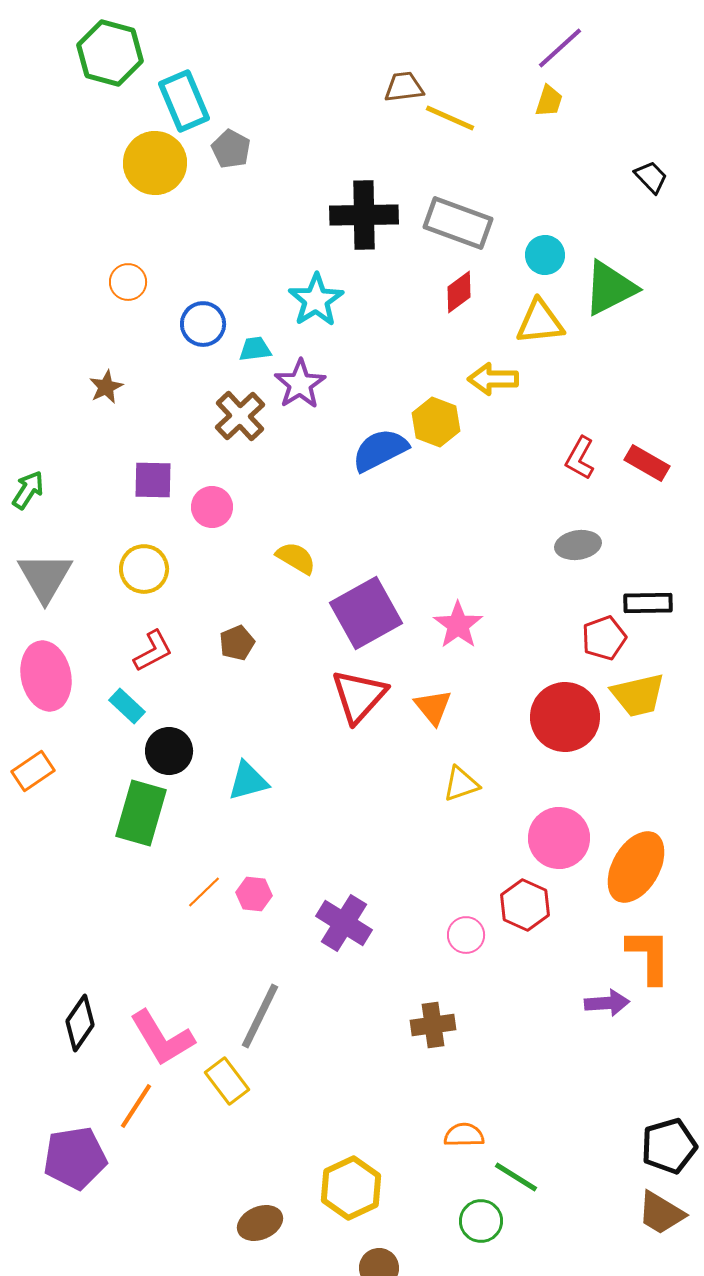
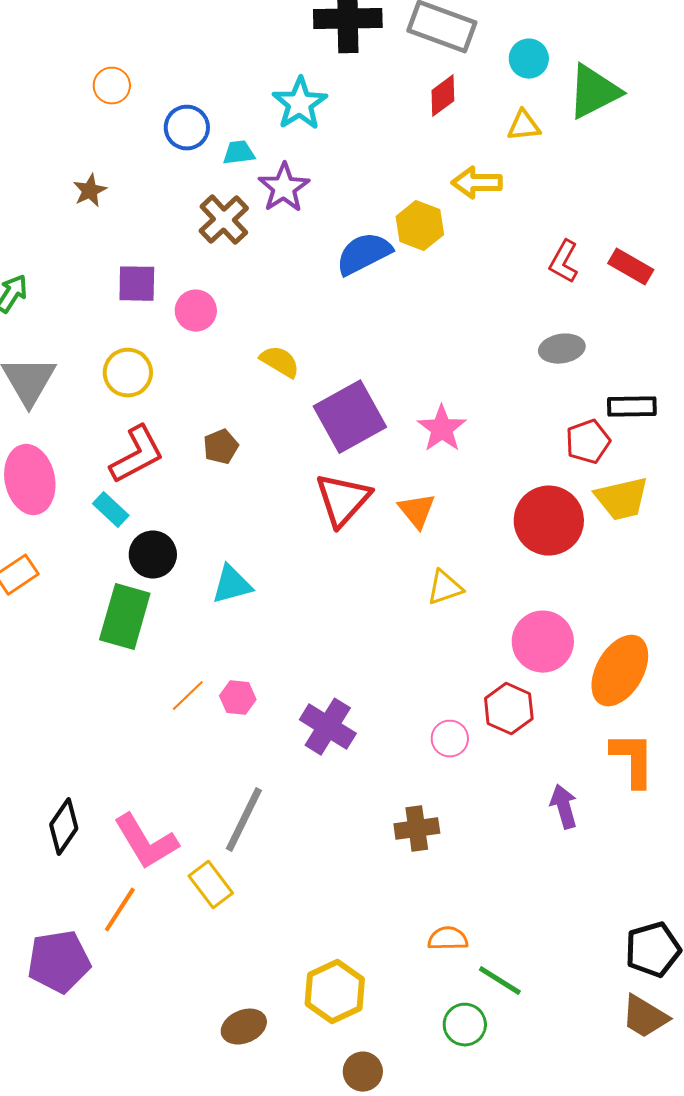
yellow triangle: (540, 322) -> (524, 126), size x0.7
red L-shape: (153, 651) -> (137, 455), size x1.4
purple arrow: (607, 1003) -> (564, 807), moved, turned -102

